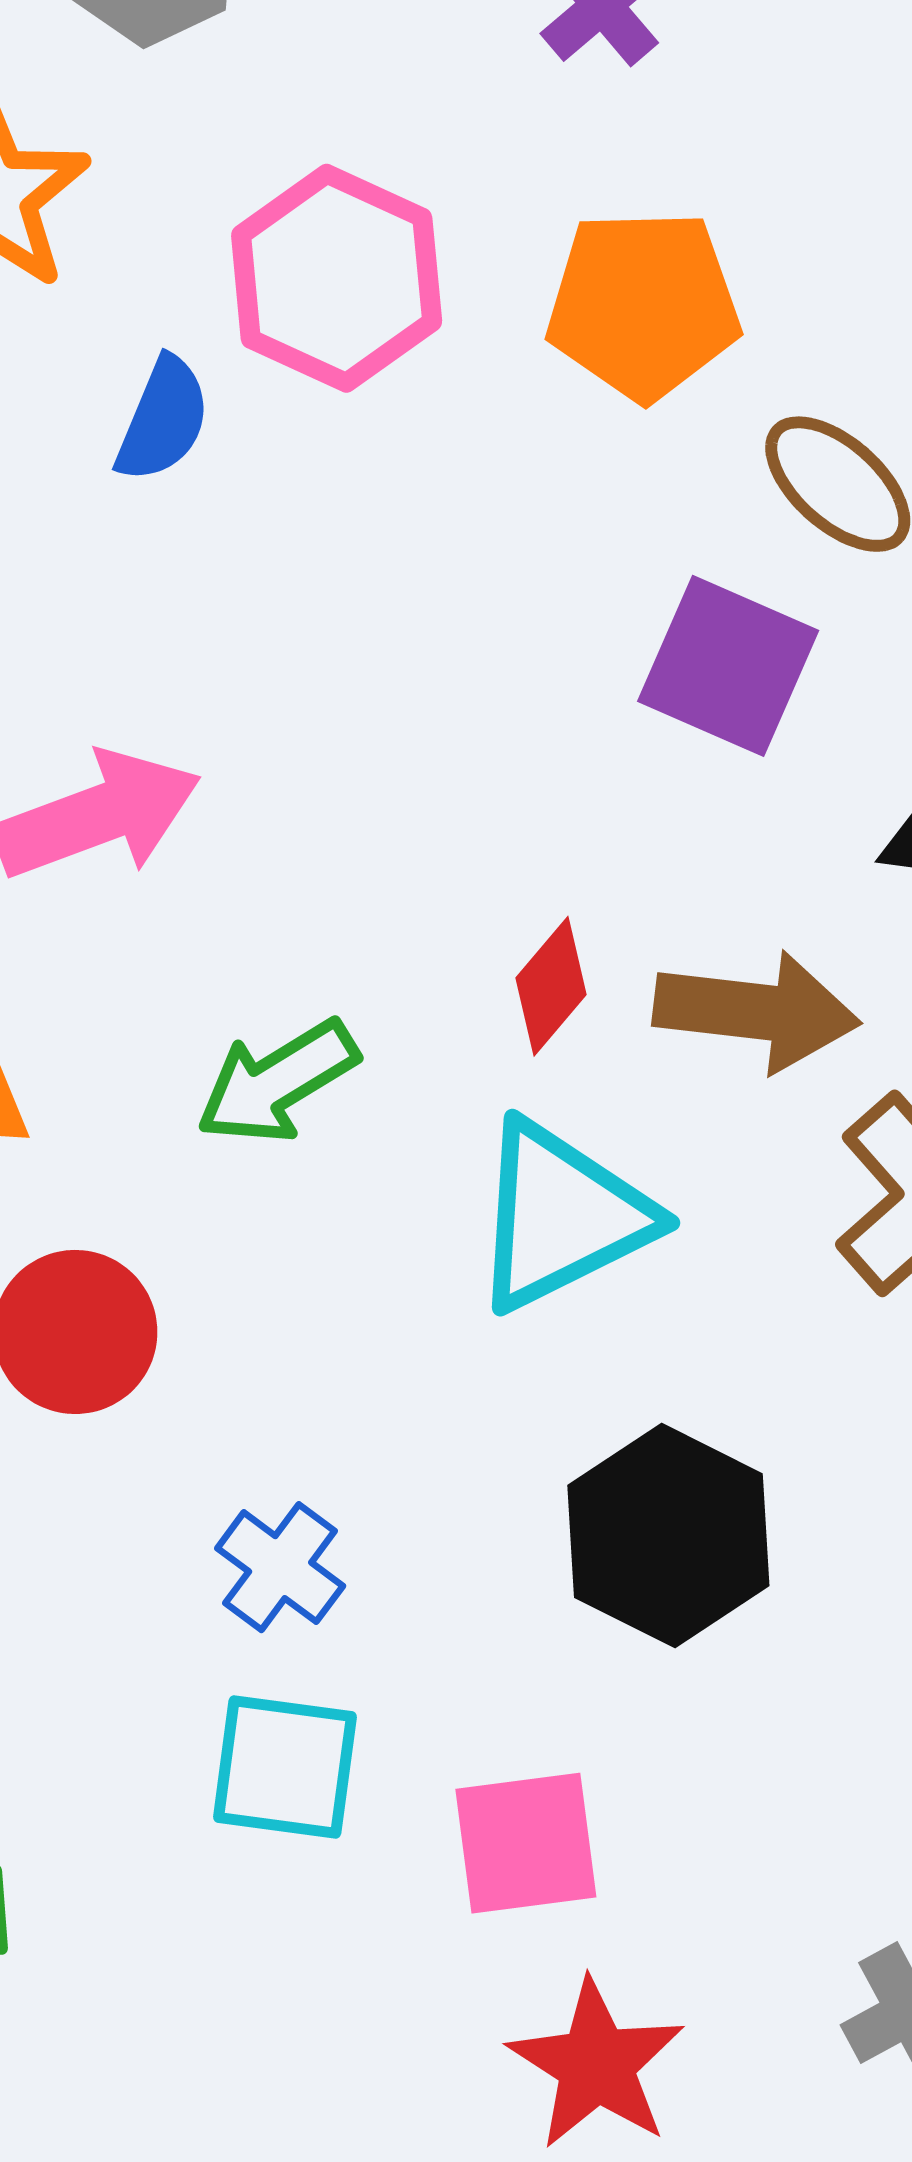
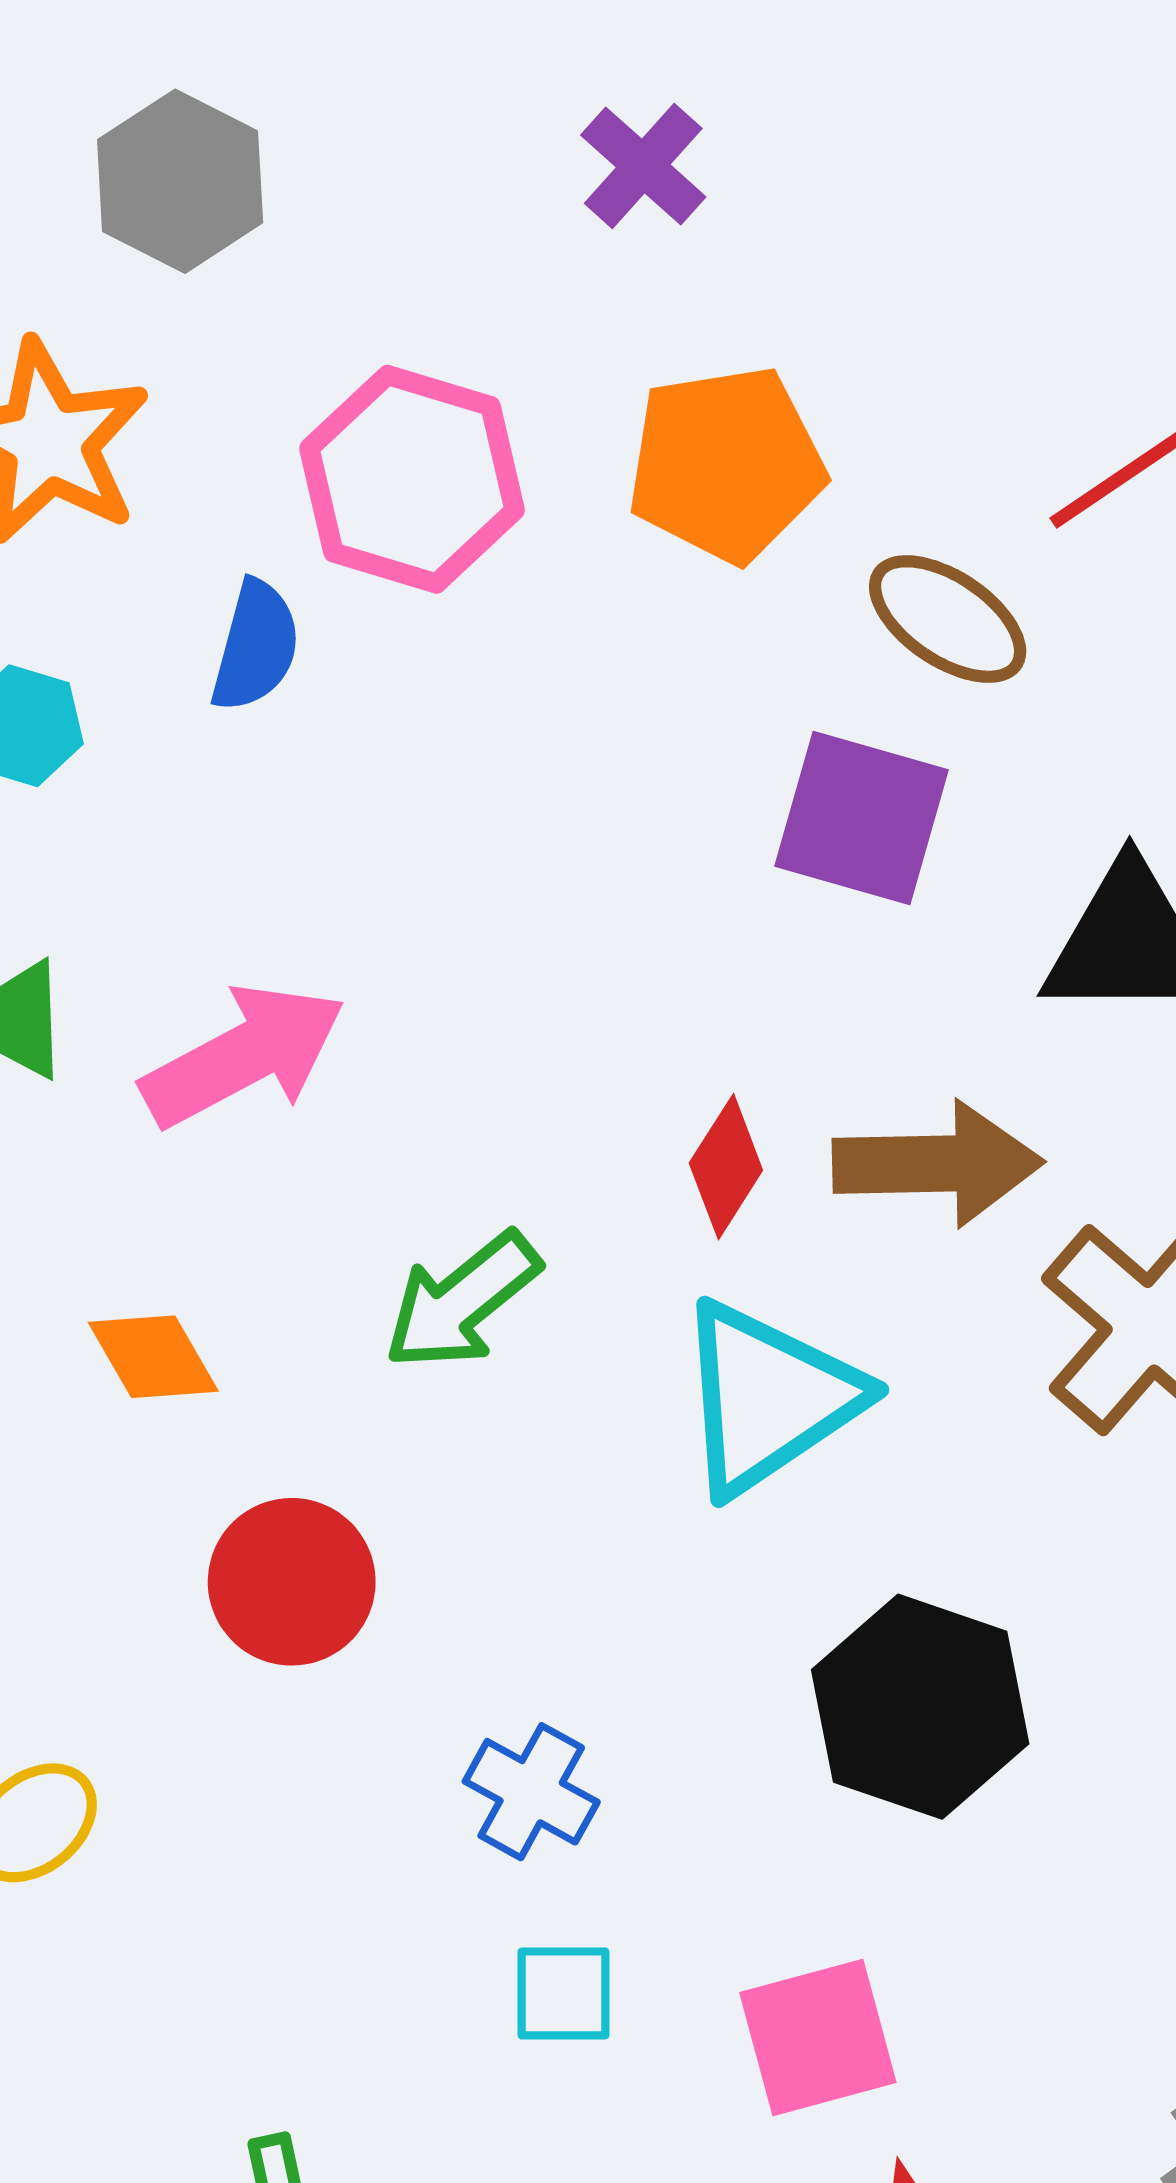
cyan square: (285, 1767) -> (564, 1993), size x0.7

